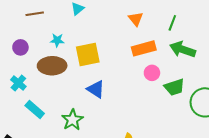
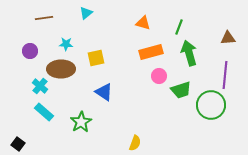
orange triangle: (136, 19) -> (143, 23), turned -35
green arrow: (183, 49) -> (189, 53), turned 55
yellow square: (88, 55) -> (96, 58), size x0.7
cyan cross: (18, 83) -> (40, 86), moved

